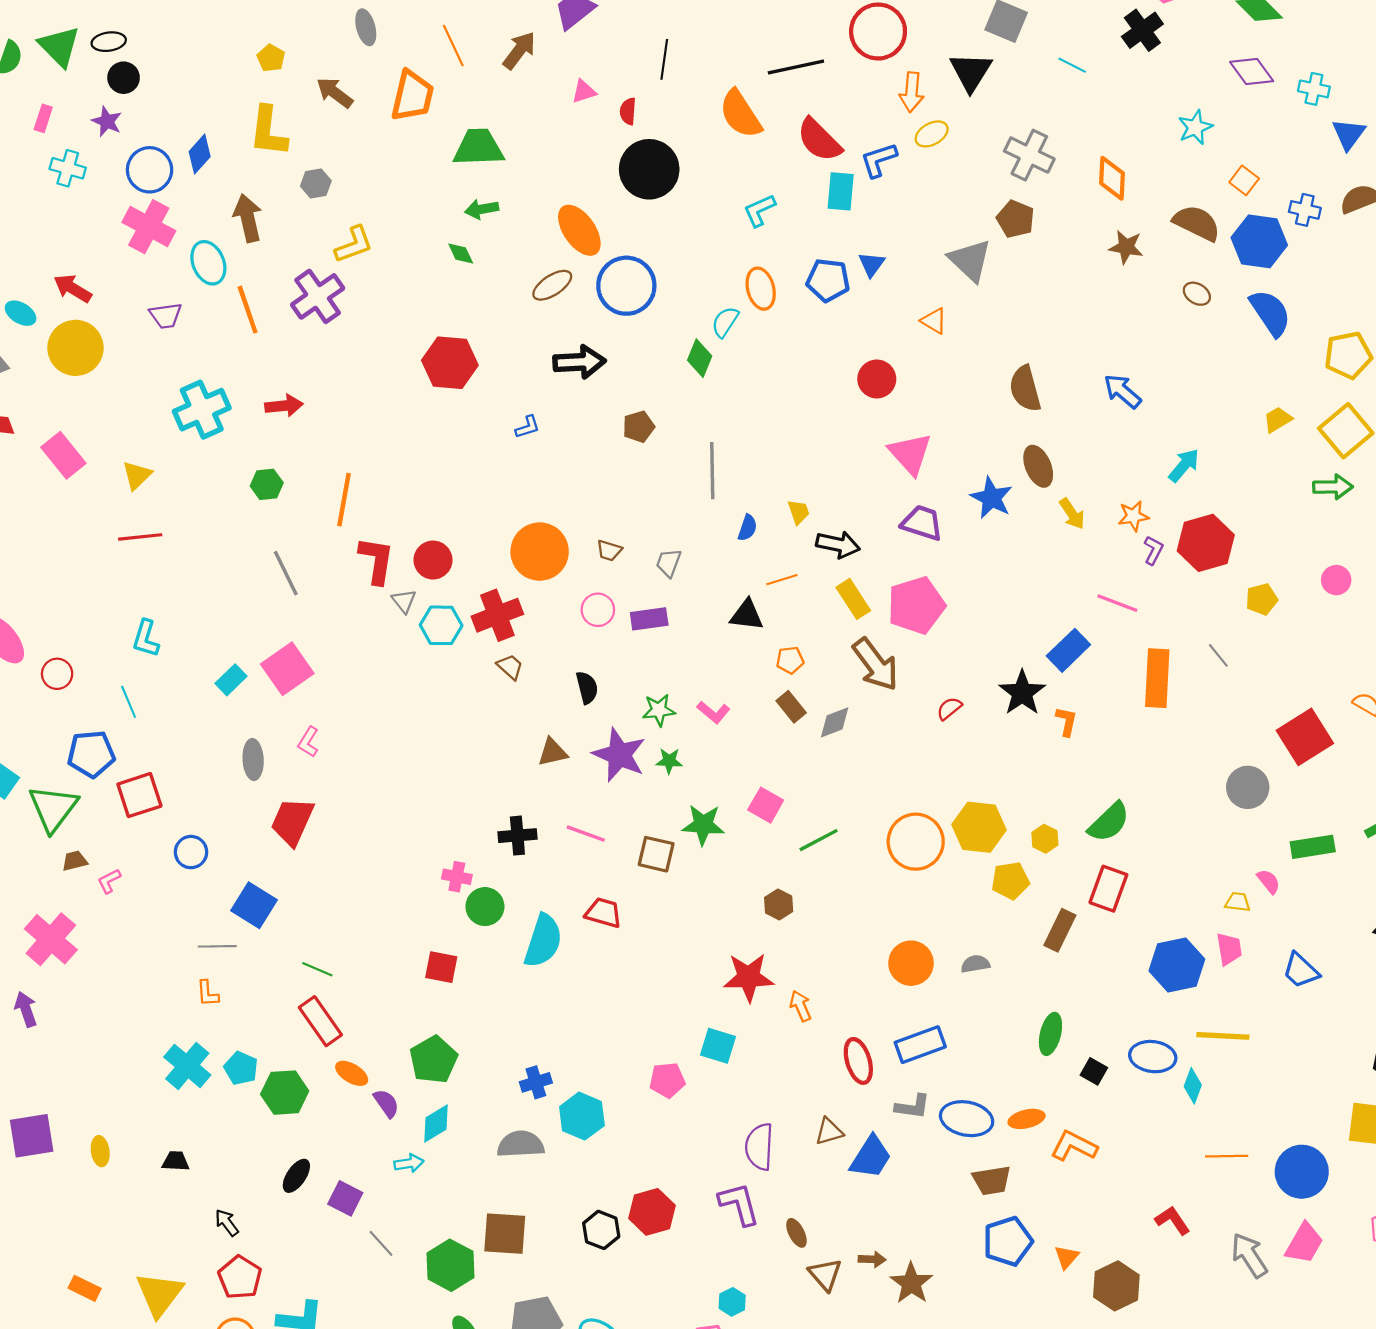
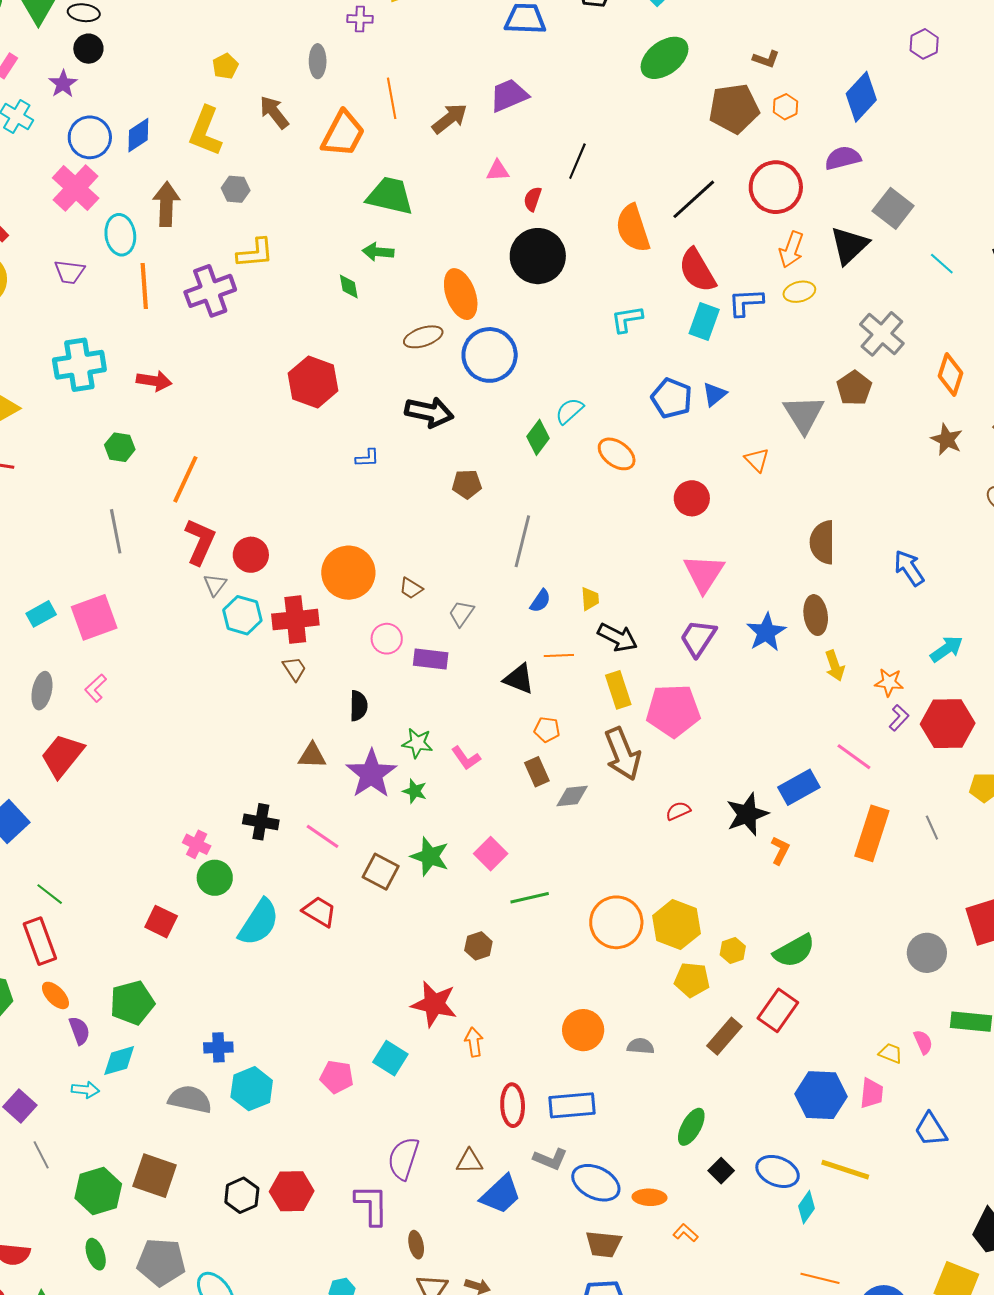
black line: (796, 67) -> (694, 199), turned -45
orange ellipse: (761, 289) -> (617, 454), moved, turned -54
purple trapezoid: (922, 523) -> (698, 638), turned -90
orange L-shape: (1074, 1146) -> (685, 1233), size x0.6

